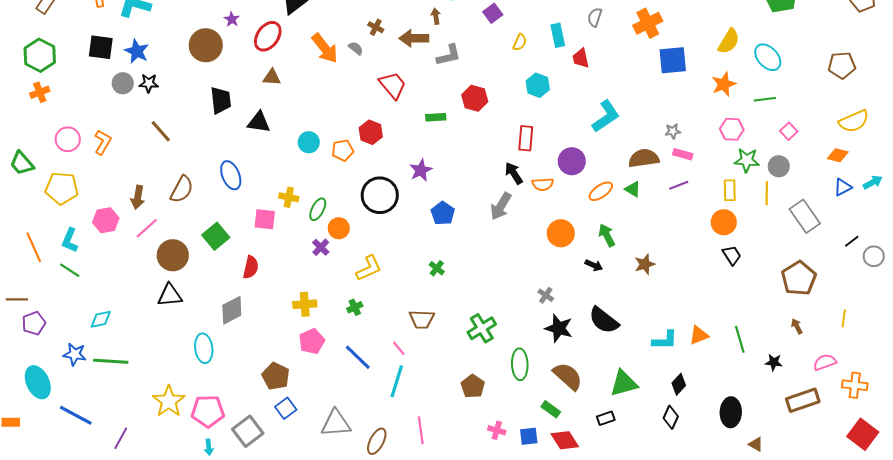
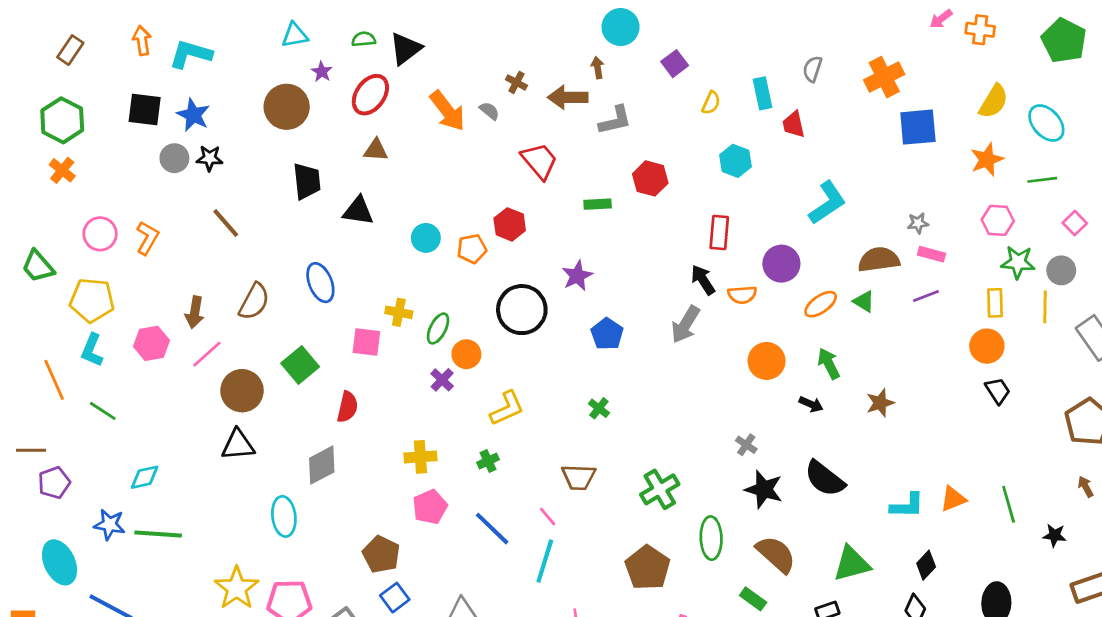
orange cross: (40, 92) -> (62, 170), turned -30
cyan L-shape: (70, 240) -> (92, 350), moved
brown pentagon: (473, 386) -> (648, 568), size x1.4

